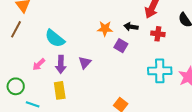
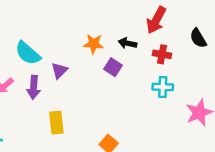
purple triangle: (85, 63) -> (59, 71), moved
cyan cross: (160, 71) -> (163, 87), moved, size x0.7
yellow rectangle: (60, 90) -> (56, 123), moved

